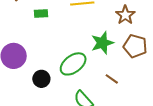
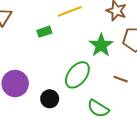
green rectangle: (41, 13) -> (44, 32), moved

